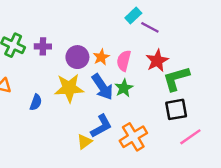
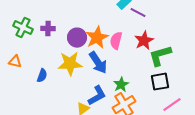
orange star: (101, 57) -> (97, 38), size x1.6
green star: (124, 88) -> (121, 85), moved

